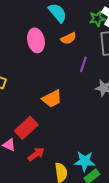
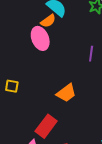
orange semicircle: (68, 38) -> (48, 21), moved

